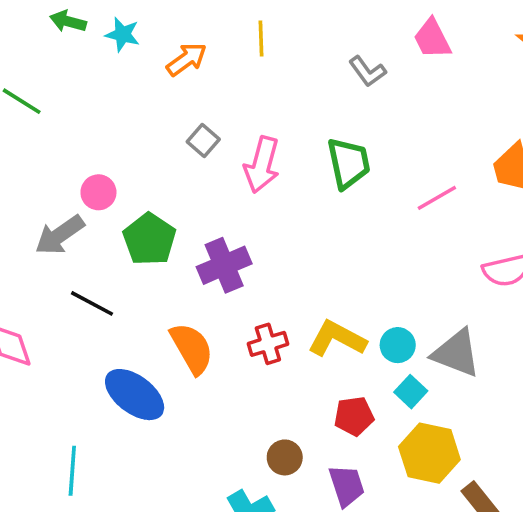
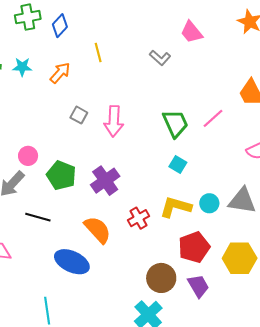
green trapezoid: (349, 163) -> (175, 124), moved
cyan square: (411, 392) -> (178, 164), moved
red pentagon: (354, 416) -> (194, 247), size x1.4
brown circle: (285, 457) -> (161, 278), size x1.5

